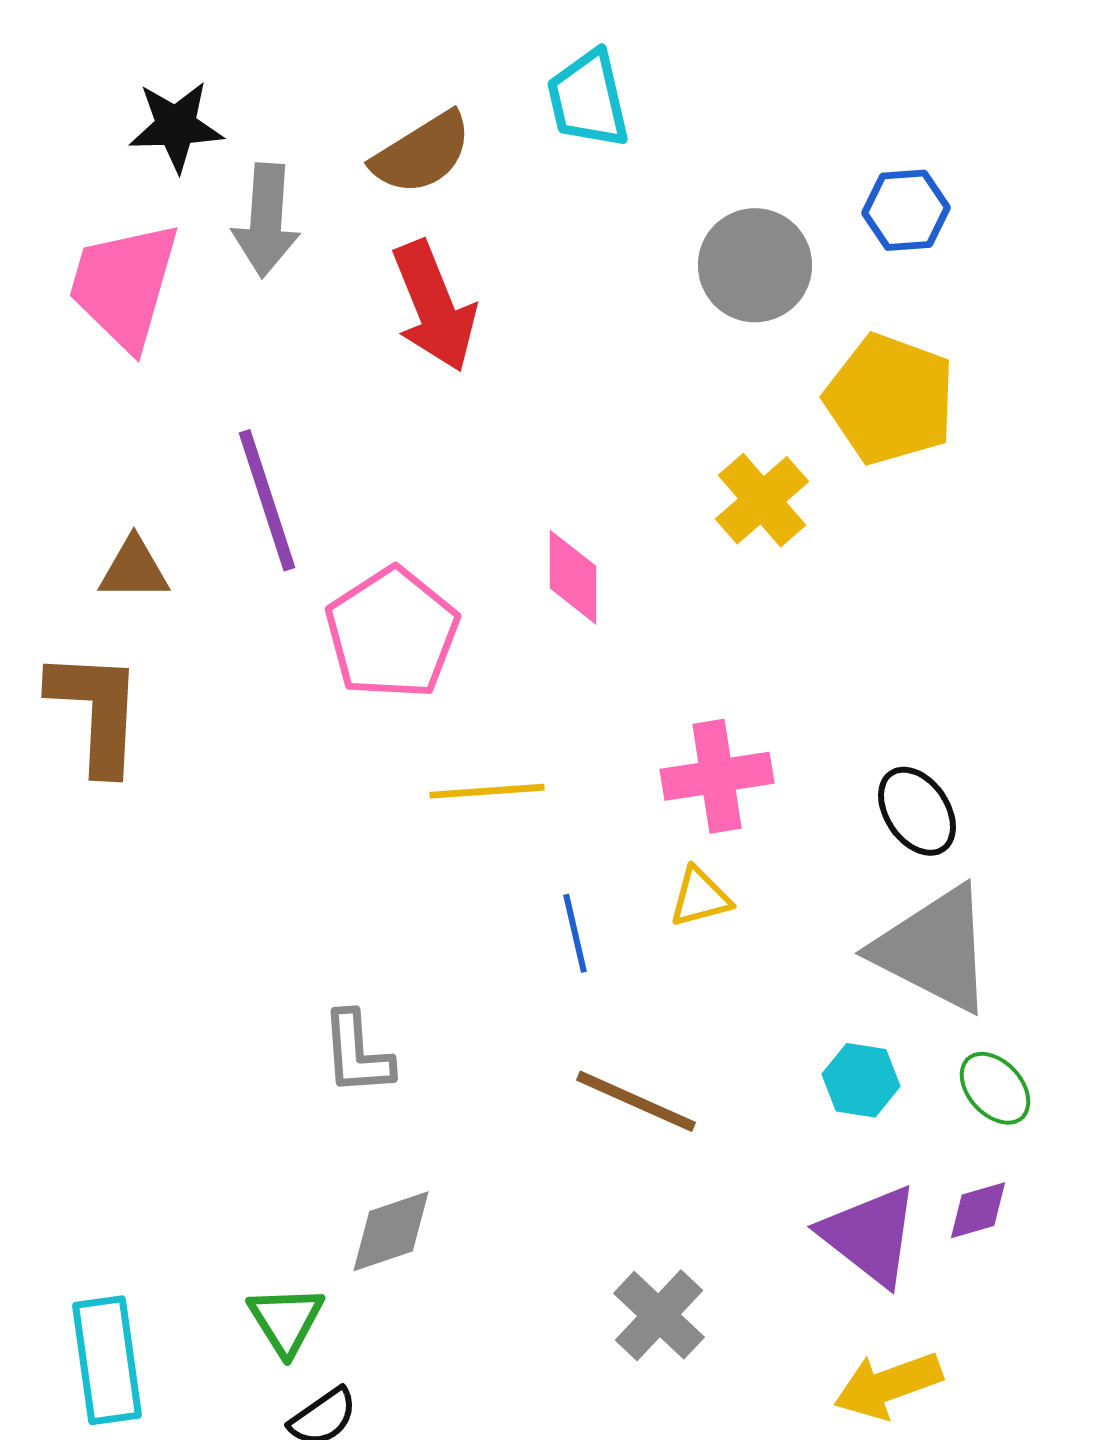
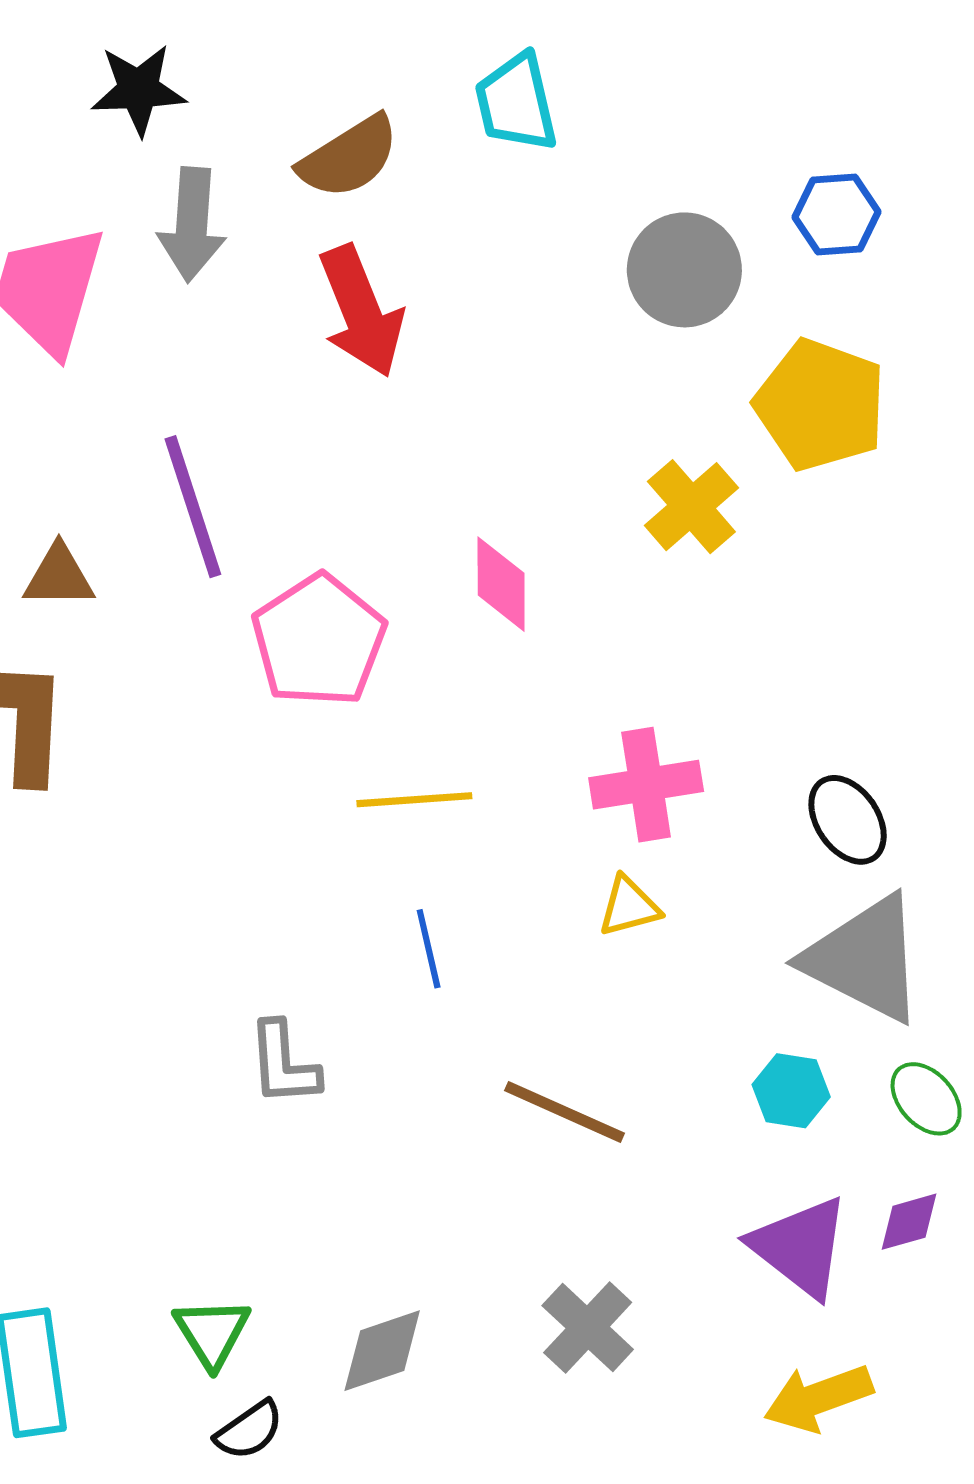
black star: (176, 126) -> (138, 90), moved
blue line: (575, 933) -> (429, 949), moved
gray diamond: (391, 1231) -> (382, 1351), moved

